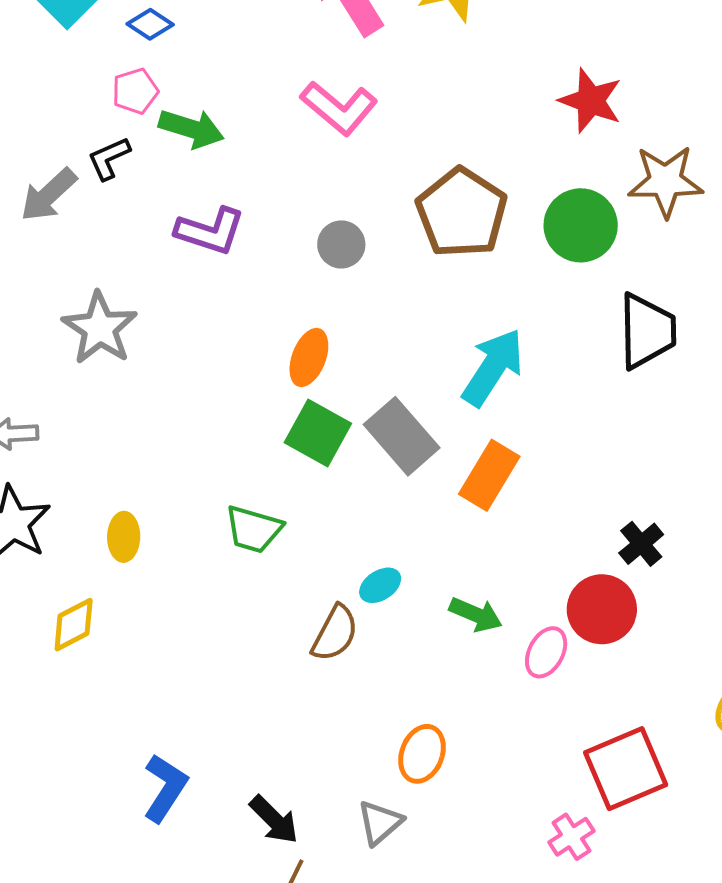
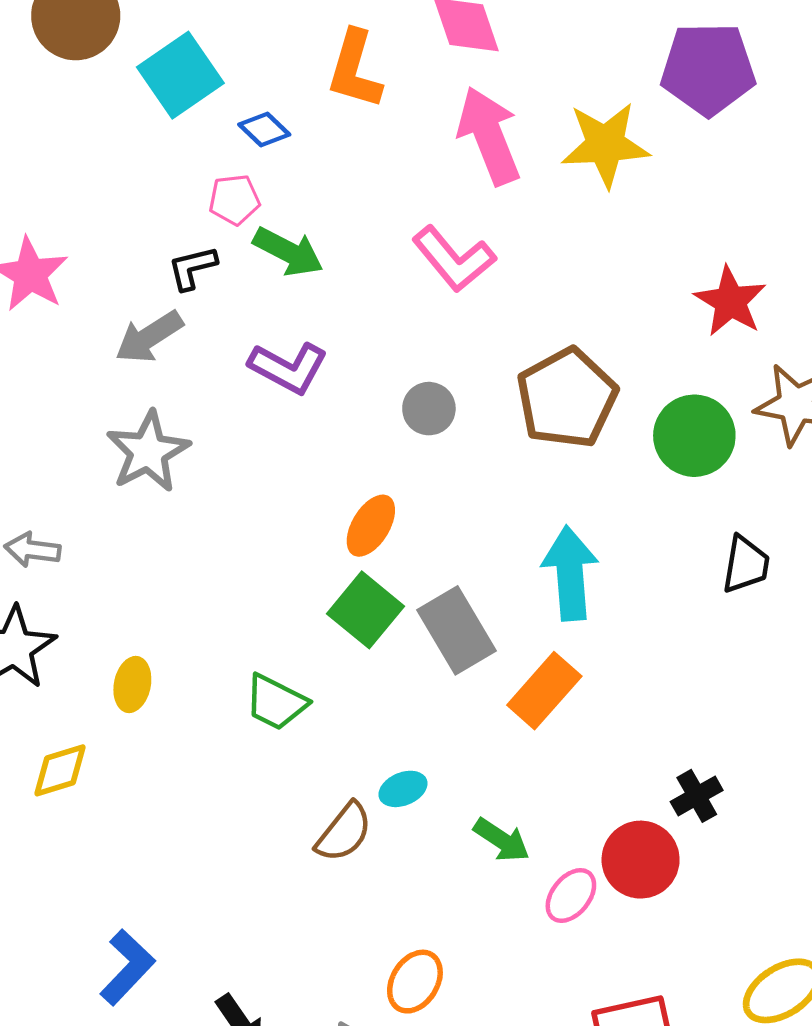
gray arrow: (49, 195) -> (149, 337), moved
black trapezoid: (647, 331) -> (746, 565), size x0.7
cyan arrow: (493, 367) -> (570, 573), turned -48

